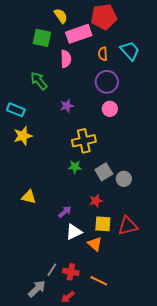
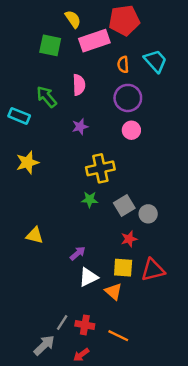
pink semicircle: (66, 59) -> (79, 85), moved
cyan rectangle: (16, 110) -> (19, 116), moved
red star: (96, 201) -> (129, 239), moved

